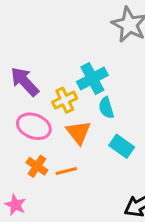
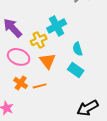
cyan semicircle: (106, 108) -> (78, 49), moved

